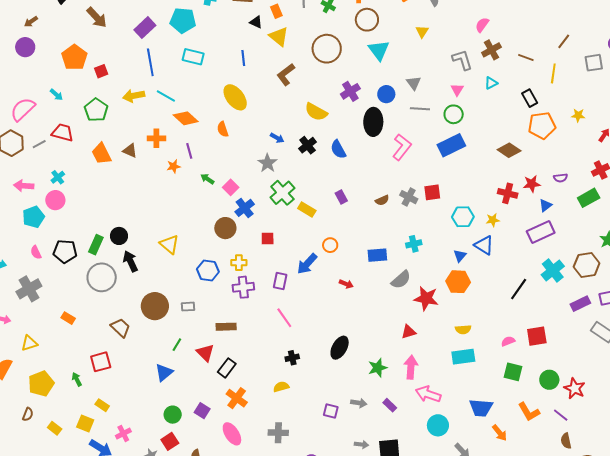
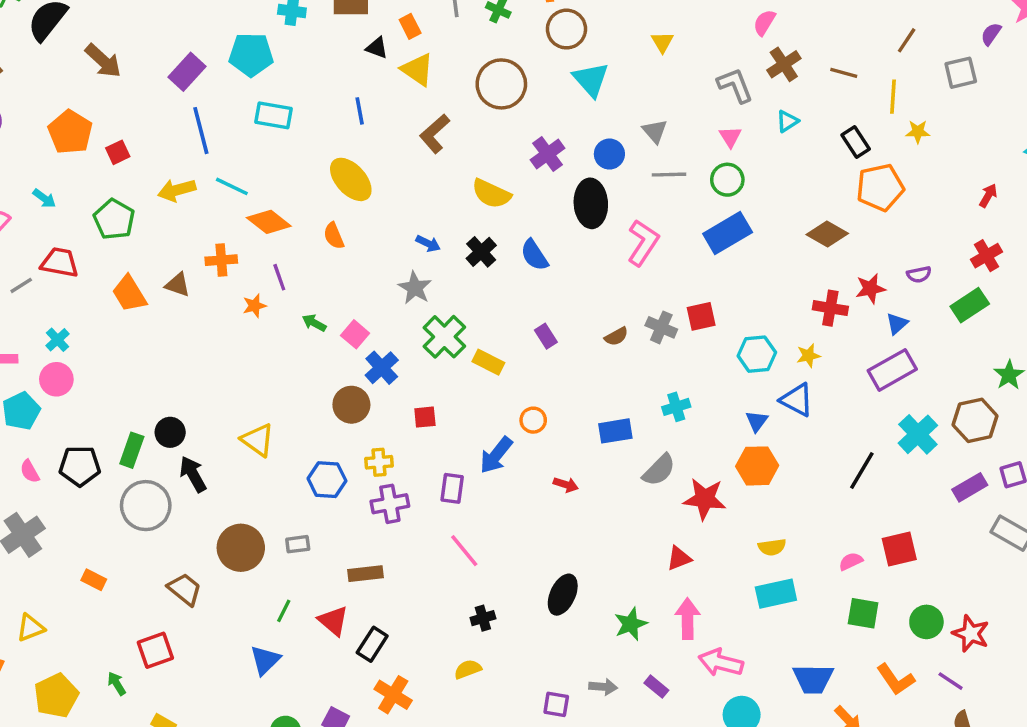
yellow star: (578, 115) -> (918, 132), moved

